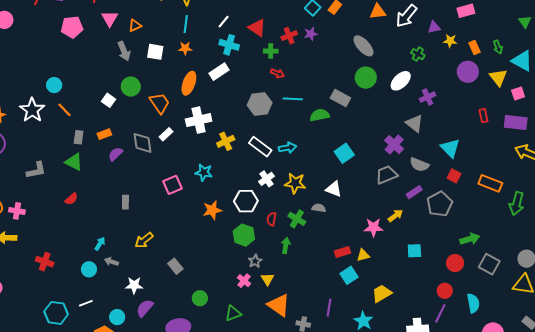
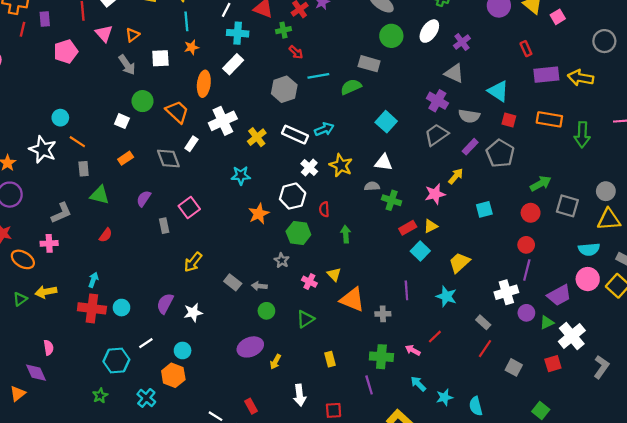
red arrow: (277, 73) -> (296, 52), turned 32
purple rectangle: (516, 122) -> (546, 75), moved
gray rectangle: (79, 137) -> (84, 169), moved
purple semicircle: (116, 154) -> (144, 199), moved
yellow star: (295, 183) -> (341, 165), turned 30
pink square: (173, 185) -> (189, 208), moved
pink cross: (17, 211) -> (49, 243), moved
green cross: (297, 219) -> (392, 200), moved
cyan arrow: (100, 244) -> (93, 280), moved
gray star: (255, 261) -> (282, 260), moved
red cross: (45, 262) -> (92, 308), size x1.4
gray arrow: (111, 262) -> (259, 286), moved
cyan circle: (89, 269) -> (121, 308), moved
cyan semicircle: (473, 303) -> (589, 249), moved, turned 108
purple semicircle: (145, 308) -> (165, 303), moved

